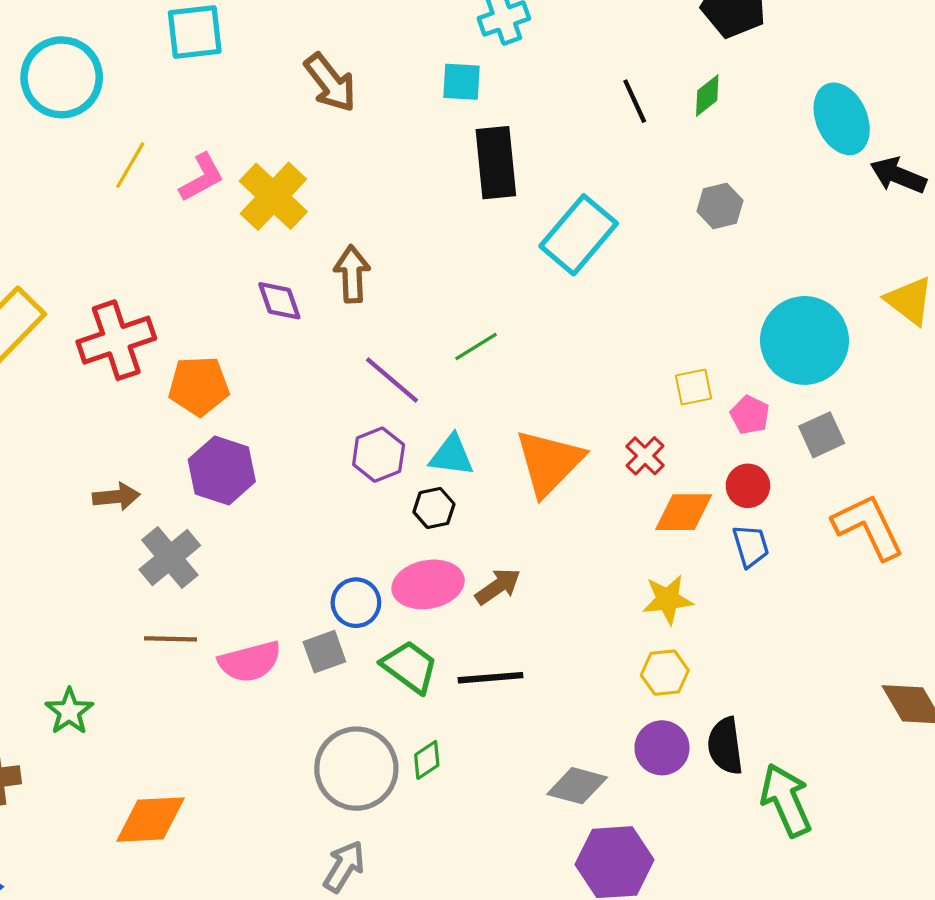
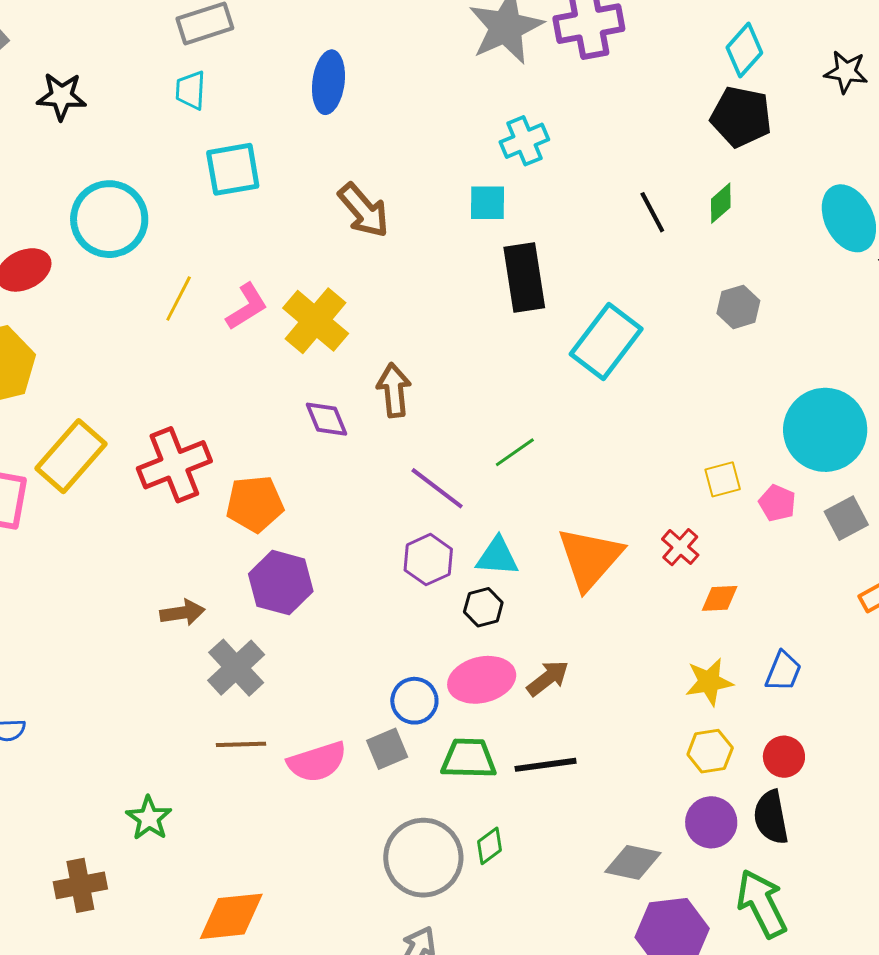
red circle: (748, 486) -> (784, 757), moved
orange diamond: (684, 512) -> (720, 598), size x0.7
blue trapezoid: (751, 546) -> (783, 671), moved, turned 42
green trapezoid: (410, 667) -> (469, 759), turned -32
green arrow: (786, 800) -> (762, 904), moved

